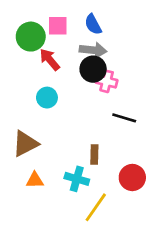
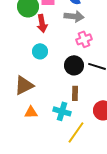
red arrow: (50, 60) -> (42, 23), turned -150
black circle: (93, 69) -> (74, 65), moved
pink cross: (107, 81) -> (84, 39), turned -35

